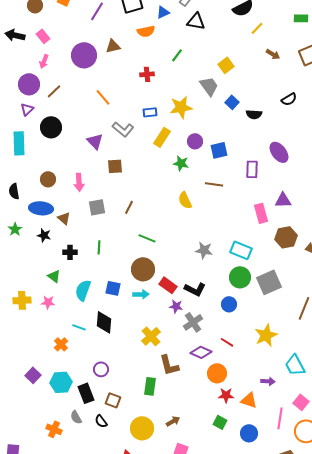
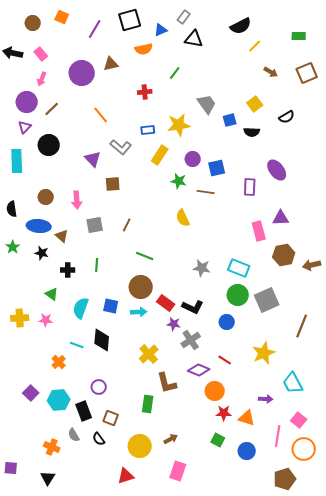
yellow square: (226, 65) -> (255, 104), moved
blue square: (232, 102) -> (230, 120), turned 32
brown line: (214, 184) -> (206, 192), moved

